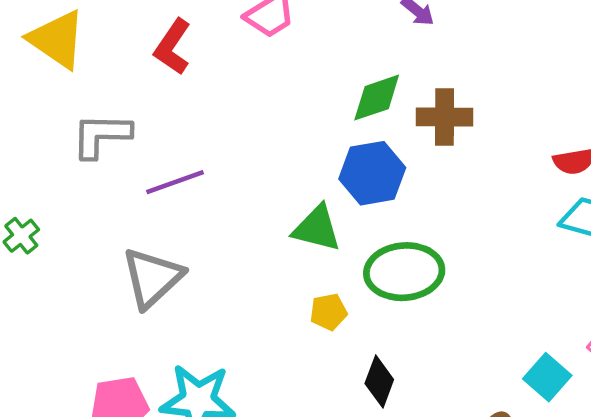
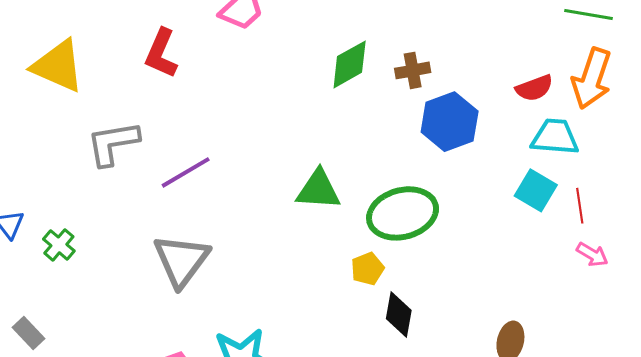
brown cross: (445, 117) -> (413, 70), size x0.7
blue hexagon: (372, 173) -> (450, 122), moved
yellow pentagon: (329, 312) -> (367, 269), moved
cyan square: (547, 377) -> (536, 190), moved

